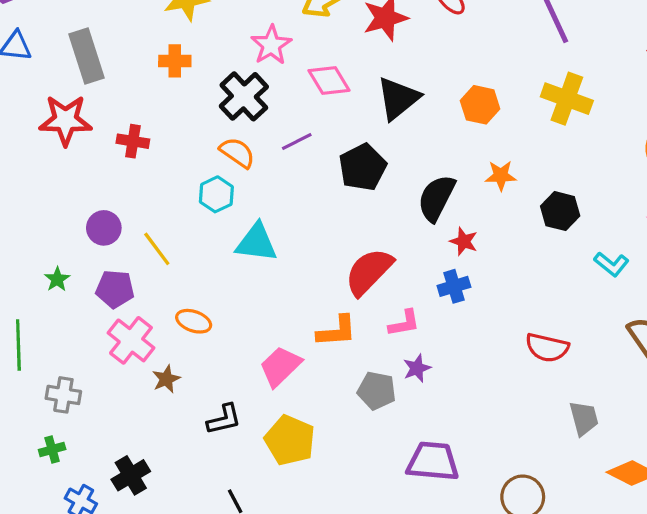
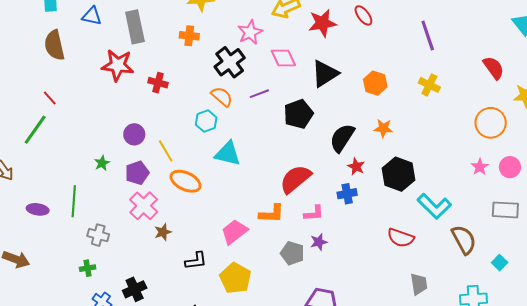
yellow cross: (567, 99) -> (429, 85), size x0.7
black hexagon: (560, 211) -> (399, 174), moved, size x1.4
cyan L-shape: (611, 264) -> (434, 206), moved, size x1.6
purple pentagon: (115, 289) -> (137, 173), turned -30
orange ellipse: (194, 321) -> (186, 181), moved, size x1.4

